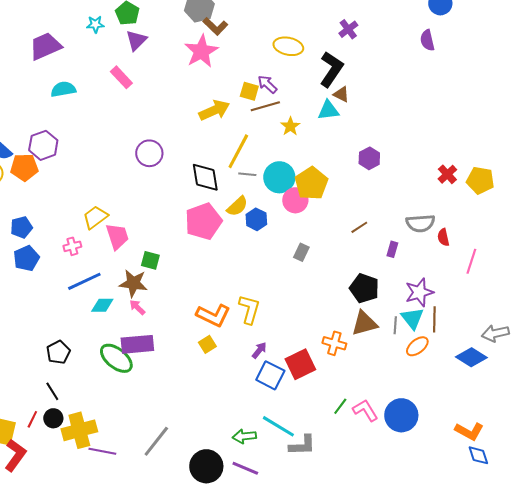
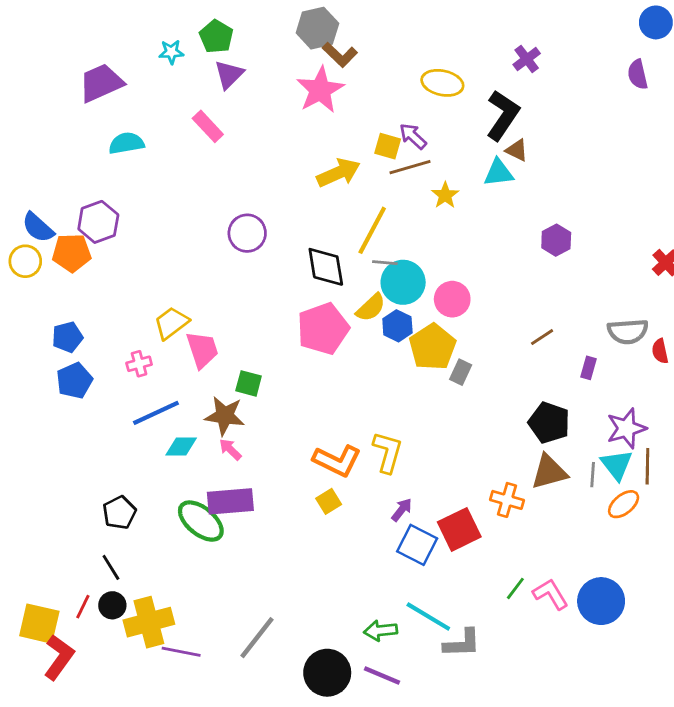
cyan circle: (279, 177) -> (403, 282), moved
yellow pentagon: (311, 183) -> (433, 347), moved

